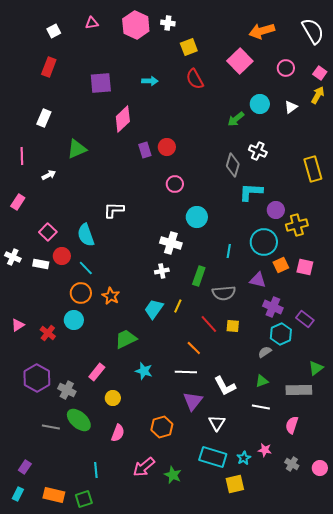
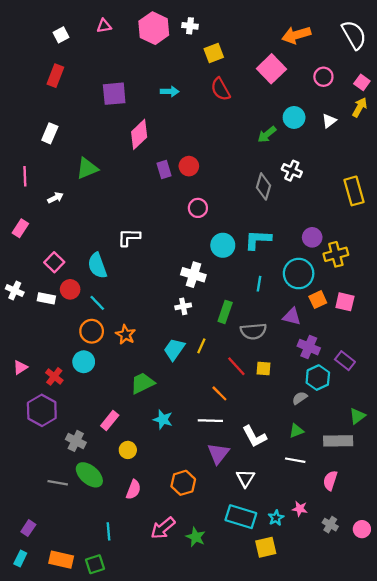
cyan L-shape: (251, 192) -> (258, 240), moved
purple hexagon: (37, 378) -> (42, 410), moved

